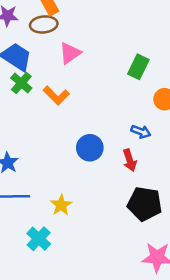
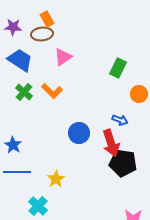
green cross: (21, 83) -> (24, 92), moved
red arrow: (130, 160) -> (111, 143), size x1.5
black pentagon: (145, 204) -> (123, 163), moved

